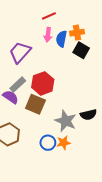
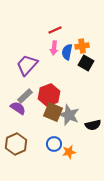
brown square: (35, 104) -> (53, 112), moved
gray star: (66, 121) -> (69, 115), moved
blue circle: (48, 143) -> (54, 144), moved

